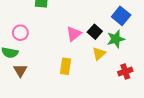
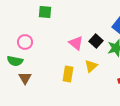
pink triangle: (74, 34) -> (76, 43), turned -42
yellow triangle: (99, 54) -> (91, 66), moved

